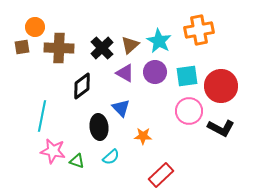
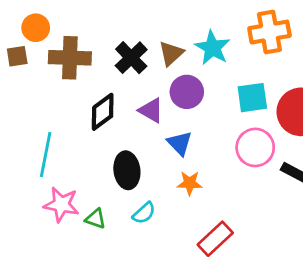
purple circle: (155, 72) -> (187, 92), moved
purple triangle: (125, 73) -> (151, 110), moved
blue triangle: (121, 108) -> (180, 143), moved

